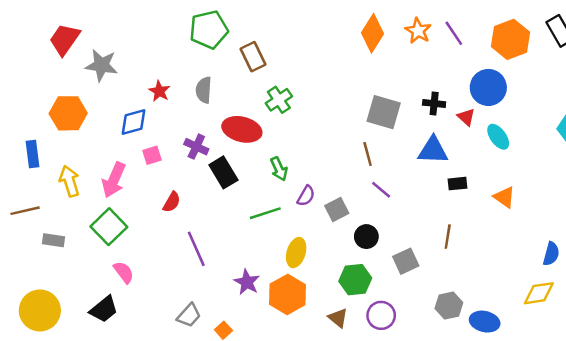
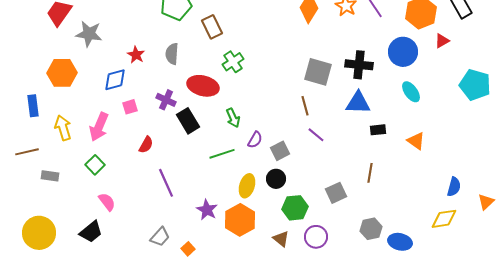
black cross: (434, 103) -> (359, 65), size x1.5
red triangle: (466, 117) -> (442, 41), moved, turned 49
green square: (109, 227) -> (95, 165), size x0.7
black circle: (366, 237) -> (276, 179), moved

